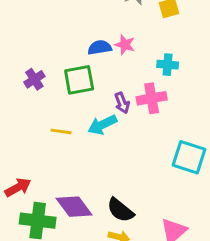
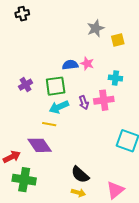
cyan arrow: (102, 125) -> (59, 107), moved
yellow line: (61, 131) -> (49, 124), moved
purple diamond: (74, 207) -> (40, 145), moved

